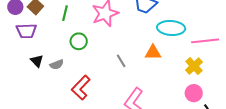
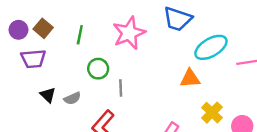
cyan ellipse: (171, 28) -> (211, 47), turned -32
gray line: (121, 61) -> (121, 88), moved, turned 32
yellow cross: (194, 66) -> (212, 113), moved

